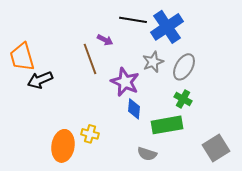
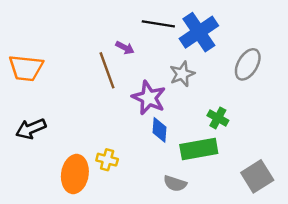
orange trapezoid: (22, 57) -> (26, 68), turned -68
gray ellipse: (184, 67) -> (248, 64), moved
black arrow: (40, 80) -> (31, 129), moved

